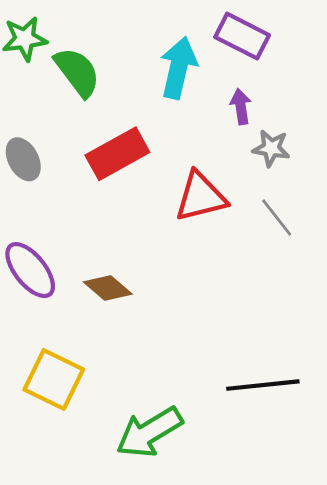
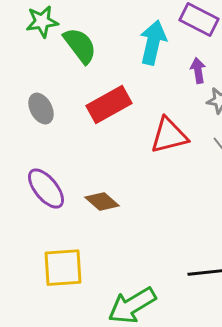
yellow square: (54, 379) -> (63, 268), turned -30

